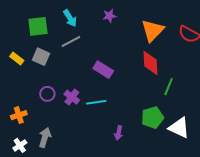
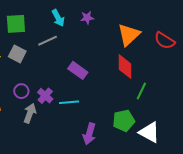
cyan arrow: (70, 18) -> (58, 18), moved
purple arrow: (119, 133) -> (89, 134), size x1.5
gray arrow: (45, 137) -> (30, 113), moved

